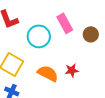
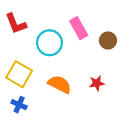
red star: (72, 70) -> (97, 83), moved

